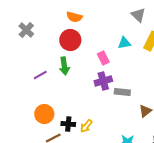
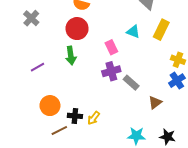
cyan triangle: (124, 43) -> (133, 32), turned 32
purple line: (40, 75) -> (37, 67), moved
gray rectangle: (122, 92) -> (131, 83), turned 35

